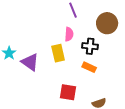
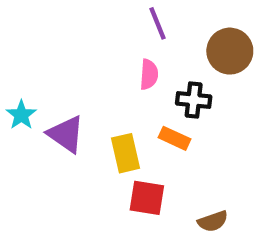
yellow rectangle: (58, 53) -> (126, 153), moved
orange rectangle: (89, 67) -> (174, 138), moved

